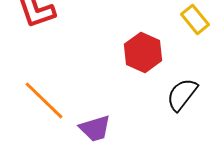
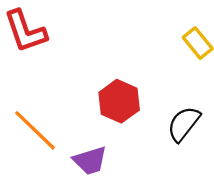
red hexagon: (143, 52) -> (119, 101), moved

